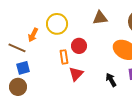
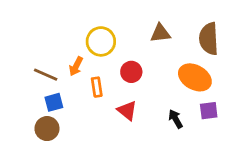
orange arrow: (33, 35) -> (76, 66), moved
orange rectangle: (64, 57) -> (97, 87), moved
red triangle: (76, 74) -> (127, 111), turned -35

